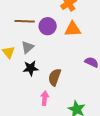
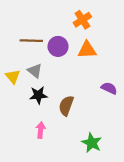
gray triangle: (28, 47) -> (35, 71), turned -40
pink arrow: (45, 98) -> (41, 130), moved

